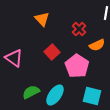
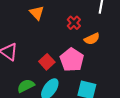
red square: (52, 52) -> (47, 62), moved

